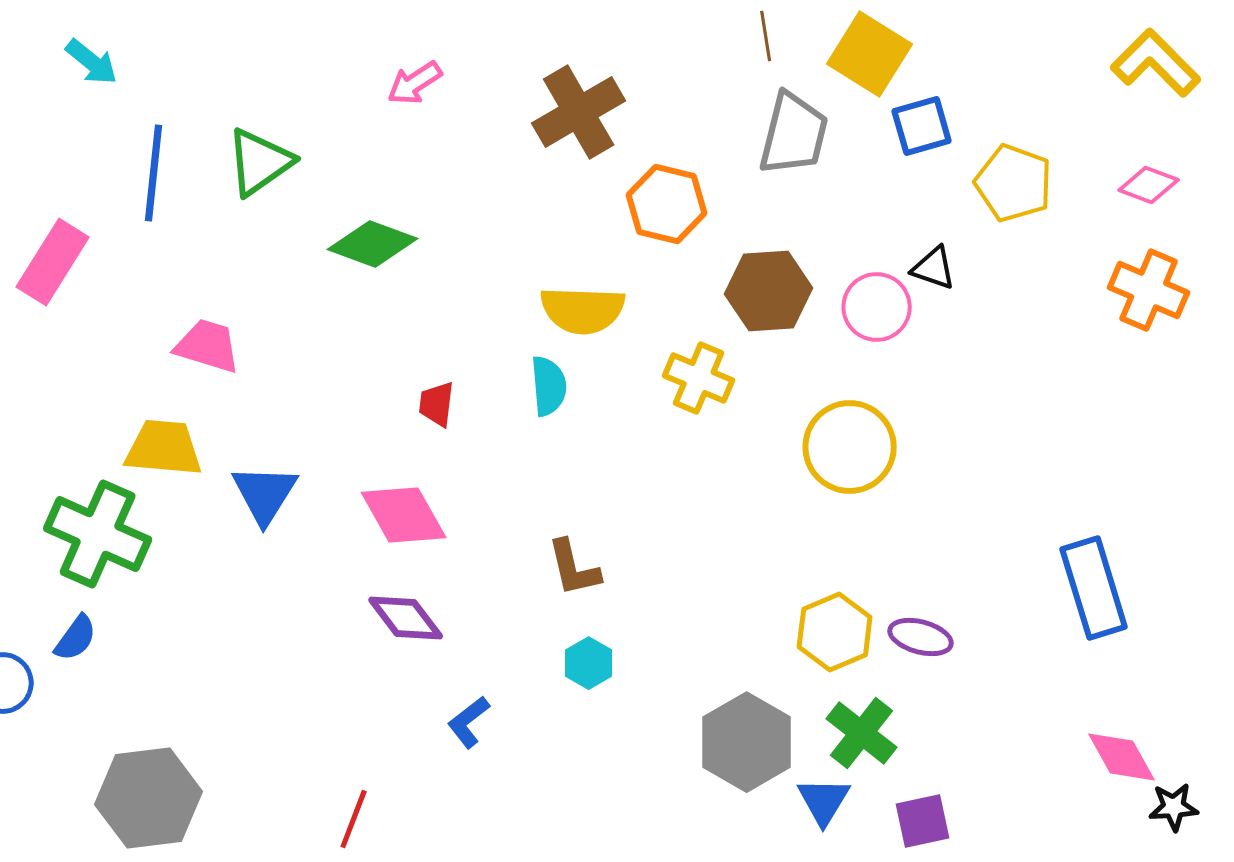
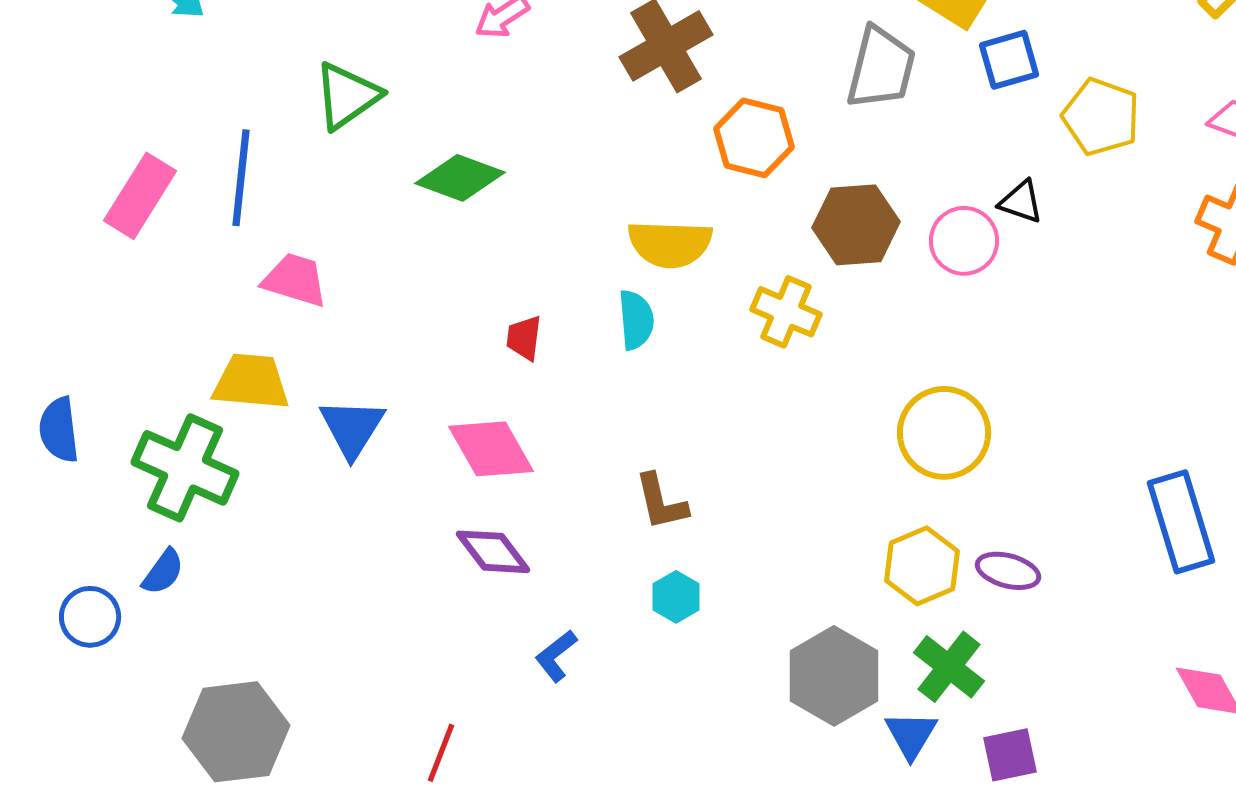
blue line: (154, 173) -> (241, 178), moved
yellow circle: (850, 447) -> (944, 433), moved

